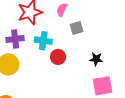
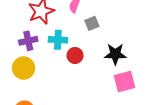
black star: (96, 59) -> (115, 54), size x1.5

